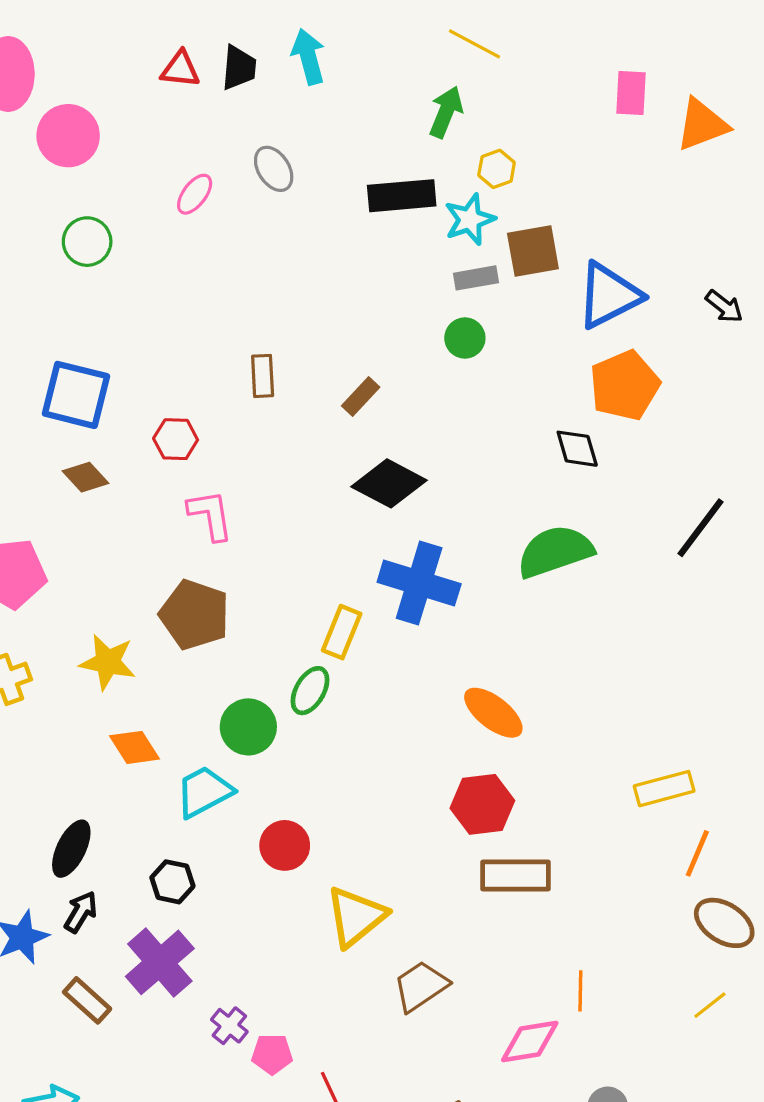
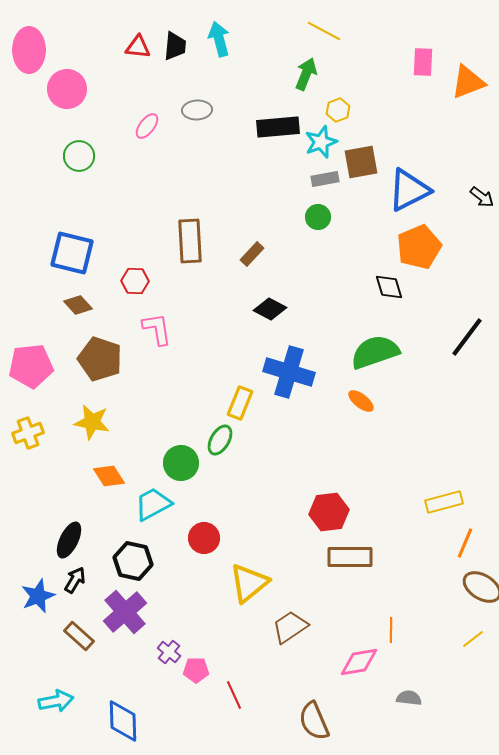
gray ellipse: (274, 169) -> (197, 110), turned -60
brown rectangle: (263, 376) -> (190, 241), size x1.6
black diamond: (389, 483) -> (270, 309), size x0.7
brown pentagon: (195, 615) -> (100, 359), moved
orange ellipse: (493, 713) -> (361, 401), moved, size x0.7
black hexagon: (172, 882) -> (133, 561), size x1.4

